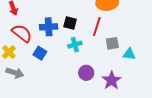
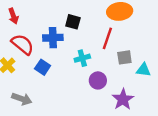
black square: (70, 23) -> (73, 22), moved
gray arrow: (15, 73) -> (22, 99), moved
purple circle: (86, 73) -> (98, 80), moved

